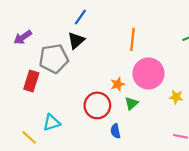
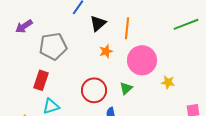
black triangle: (76, 40) -> (98, 23), moved
red rectangle: (31, 81) -> (41, 80), moved
orange star: (118, 84) -> (106, 51), moved

